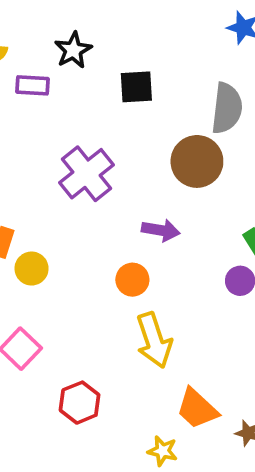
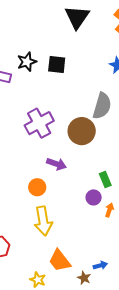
black square: (136, 87) -> (57, 65), moved
purple cross: (87, 174) -> (39, 123), moved

